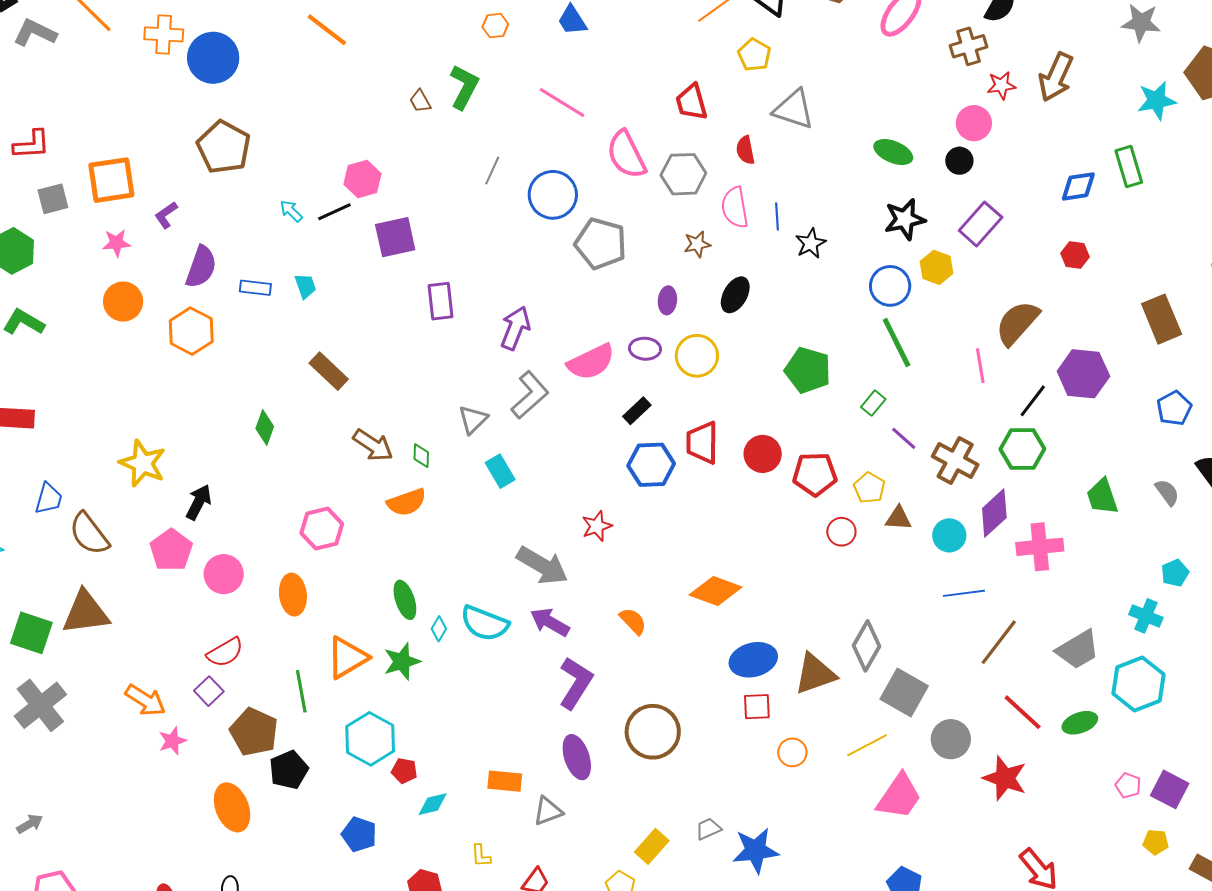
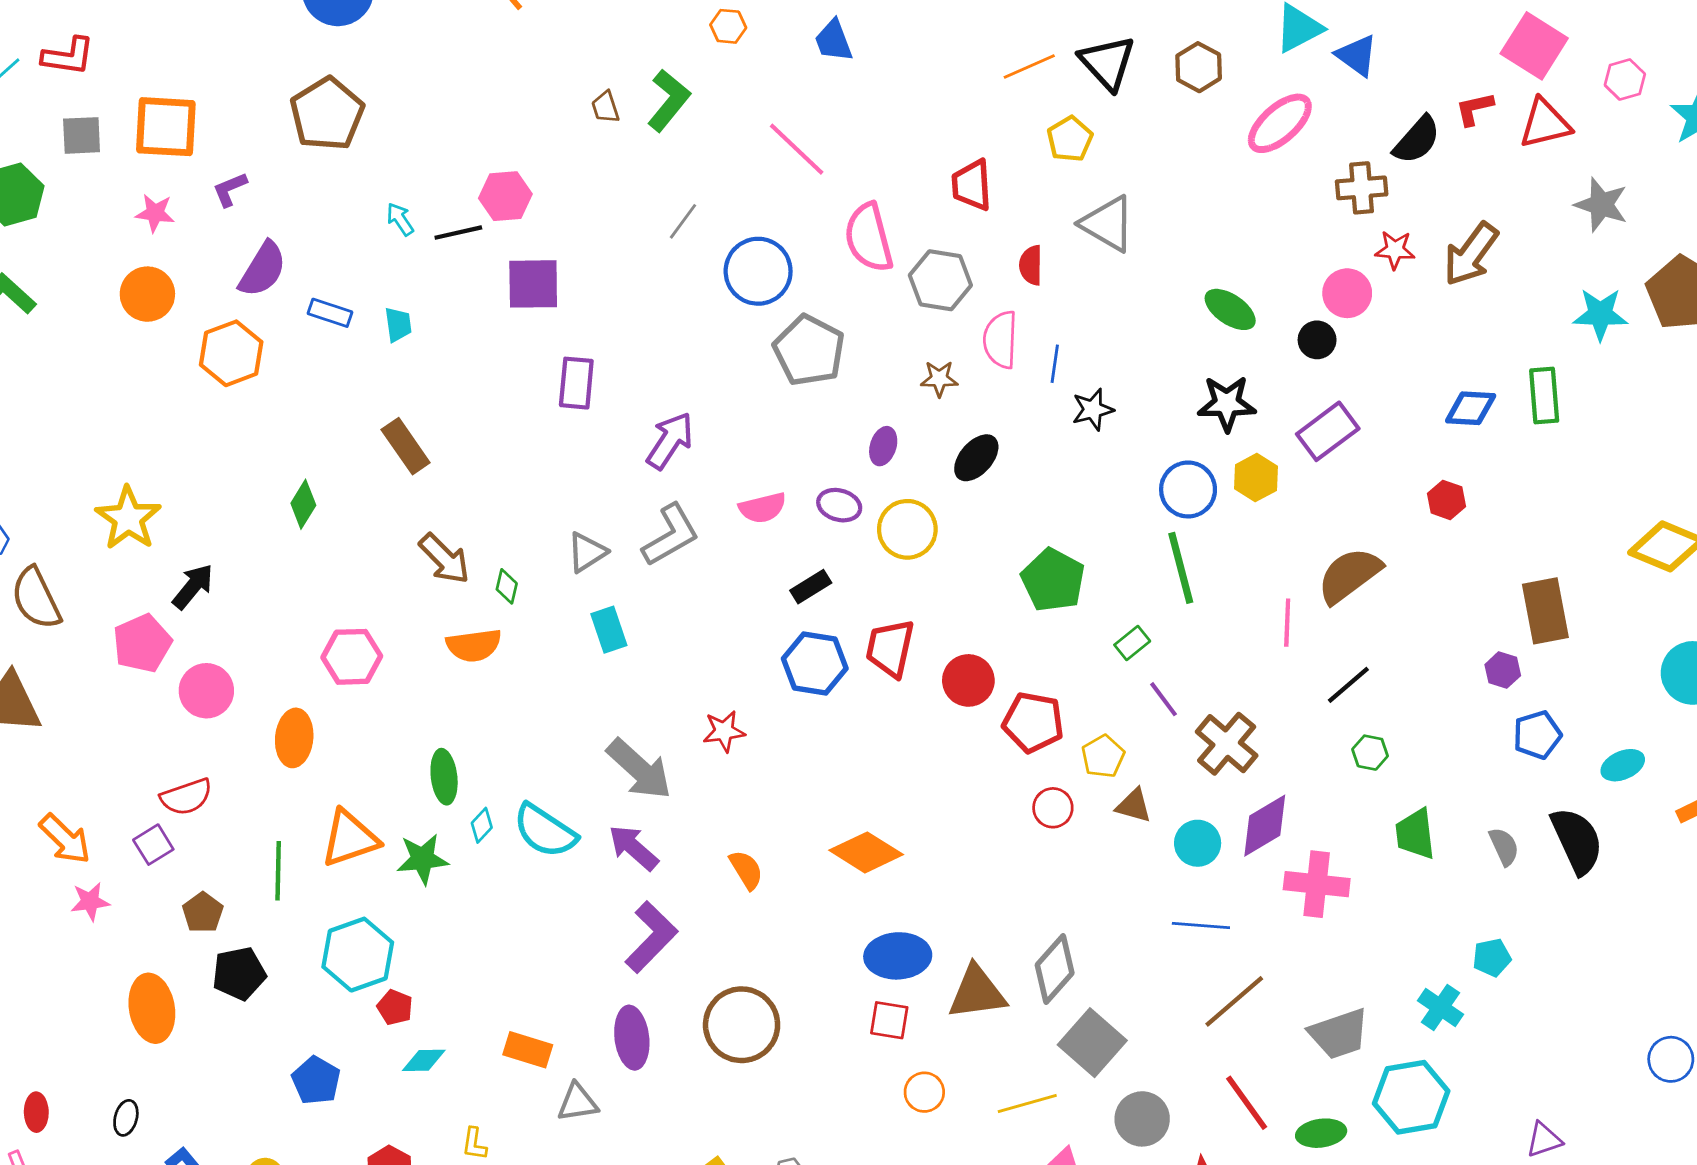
pink semicircle: (591, 362) -> (763, 508), size x0.7
purple hexagon: (1083, 374) -> (1503, 670), moved, size x0.5
green hexagon: (1022, 449) -> (1370, 753), moved, size x0.6
brown pentagon: (254, 732) -> (203, 912), size x0.6

